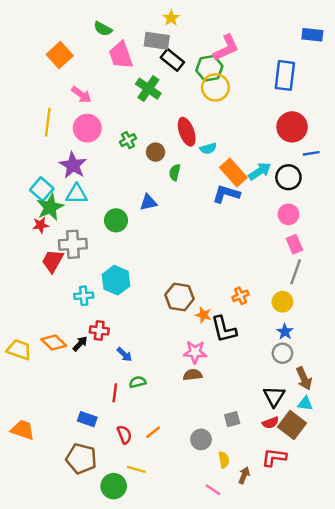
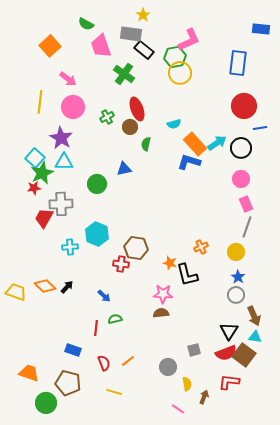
red ellipse: (187, 132) -> (137, 109), moved
brown hexagon: (179, 297) -> (136, 248), moved
red cross: (99, 330) -> (121, 264), moved
red semicircle: (270, 423) -> (226, 353), size x1.5
orange trapezoid: (23, 430) -> (29, 373), moved
green circle: (114, 486) -> (46, 403), moved

